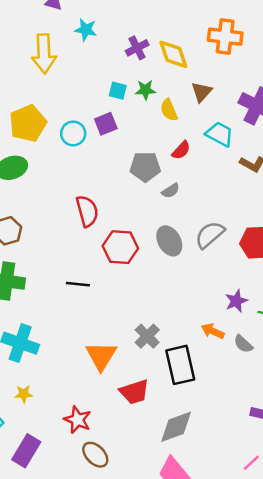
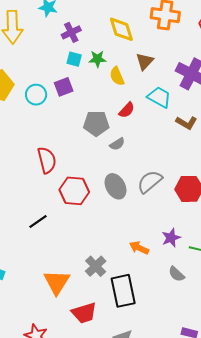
purple cross: (137, 48) -> (71, 32), moved
black line: (78, 284) -> (38, 222), turned -42
orange arrow: (213, 331) -> (139, 248), moved

